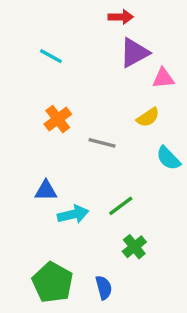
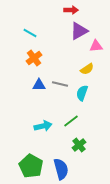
orange cross: (58, 119) -> (34, 58), moved
cyan semicircle: (168, 158) -> (82, 93), moved, turned 63
blue triangle: (46, 191) -> (39, 85), moved
blue semicircle: (104, 288) -> (61, 169), size x1.5

